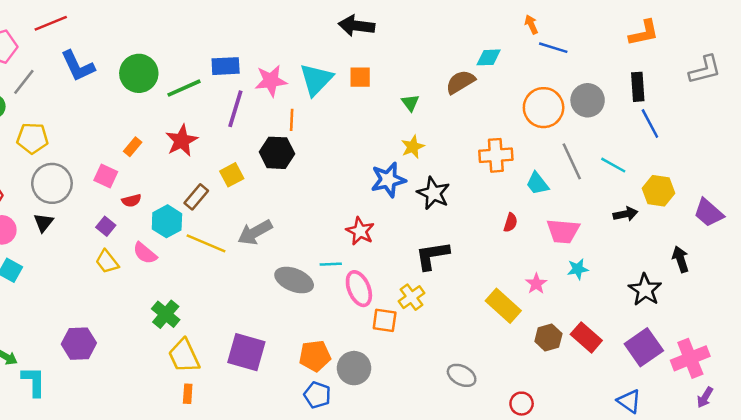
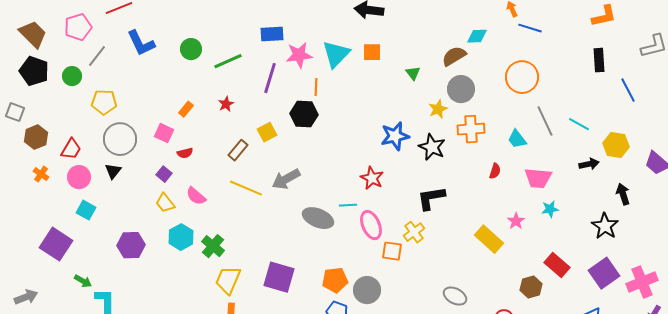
blue rectangle: (226, 66) -> (272, 34), moved
green circle: (139, 73) -> (191, 49), size x0.7
gray circle: (588, 100) -> (461, 89), moved
blue line: (650, 123) -> (628, 90), moved
red star: (182, 141) -> (226, 104), size x0.6
yellow star: (413, 147) -> (438, 109), moved
orange cross: (496, 155) -> (471, 129), moved
cyan hexagon: (167, 221) -> (181, 237), moved
black arrow: (680, 259) -> (623, 194), moved
brown hexagon: (548, 337) -> (531, 287), moved
purple hexagon: (79, 344) -> (131, 245), moved
yellow trapezoid: (184, 356) -> (228, 280), turned 48

